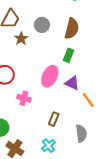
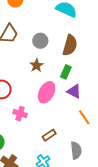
brown star: (21, 39) -> (37, 65), moved
purple triangle: (72, 83) -> (74, 91), moved
brown rectangle: (54, 119) -> (49, 135), turned 32

